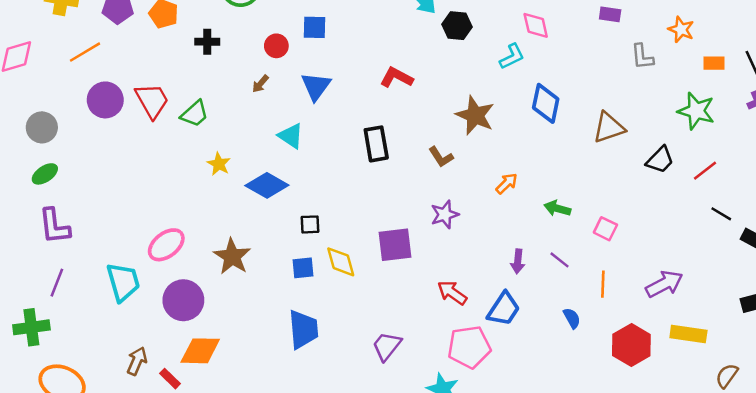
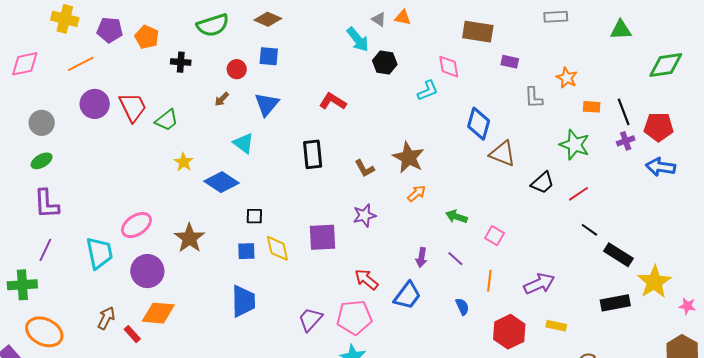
blue diamond: (546, 103) -> (479, 124), moved
brown star: (475, 115) -> (409, 157), moved
brown triangle: (609, 128) -> (503, 154), turned 36
yellow rectangle: (688, 334) -> (556, 326), size x0.7
pink pentagon: (469, 347) -> (354, 317), moved

